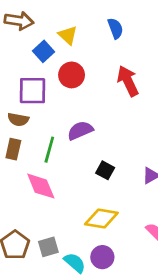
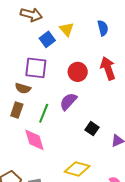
red circle: (72, 75) -> (78, 72), moved
purple semicircle: (80, 130) -> (68, 101), turned -30
black square: (105, 170) -> (92, 129), moved

